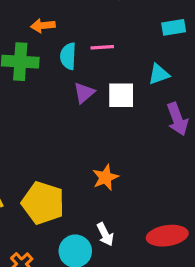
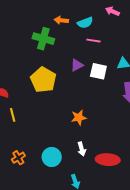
cyan semicircle: (68, 56) -> (85, 23), moved, turned -126
yellow pentagon: (43, 203) -> (43, 80), moved
white arrow: (105, 234) -> (82, 149), moved

